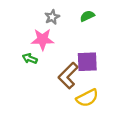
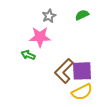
purple square: (87, 62) -> (82, 71), moved

